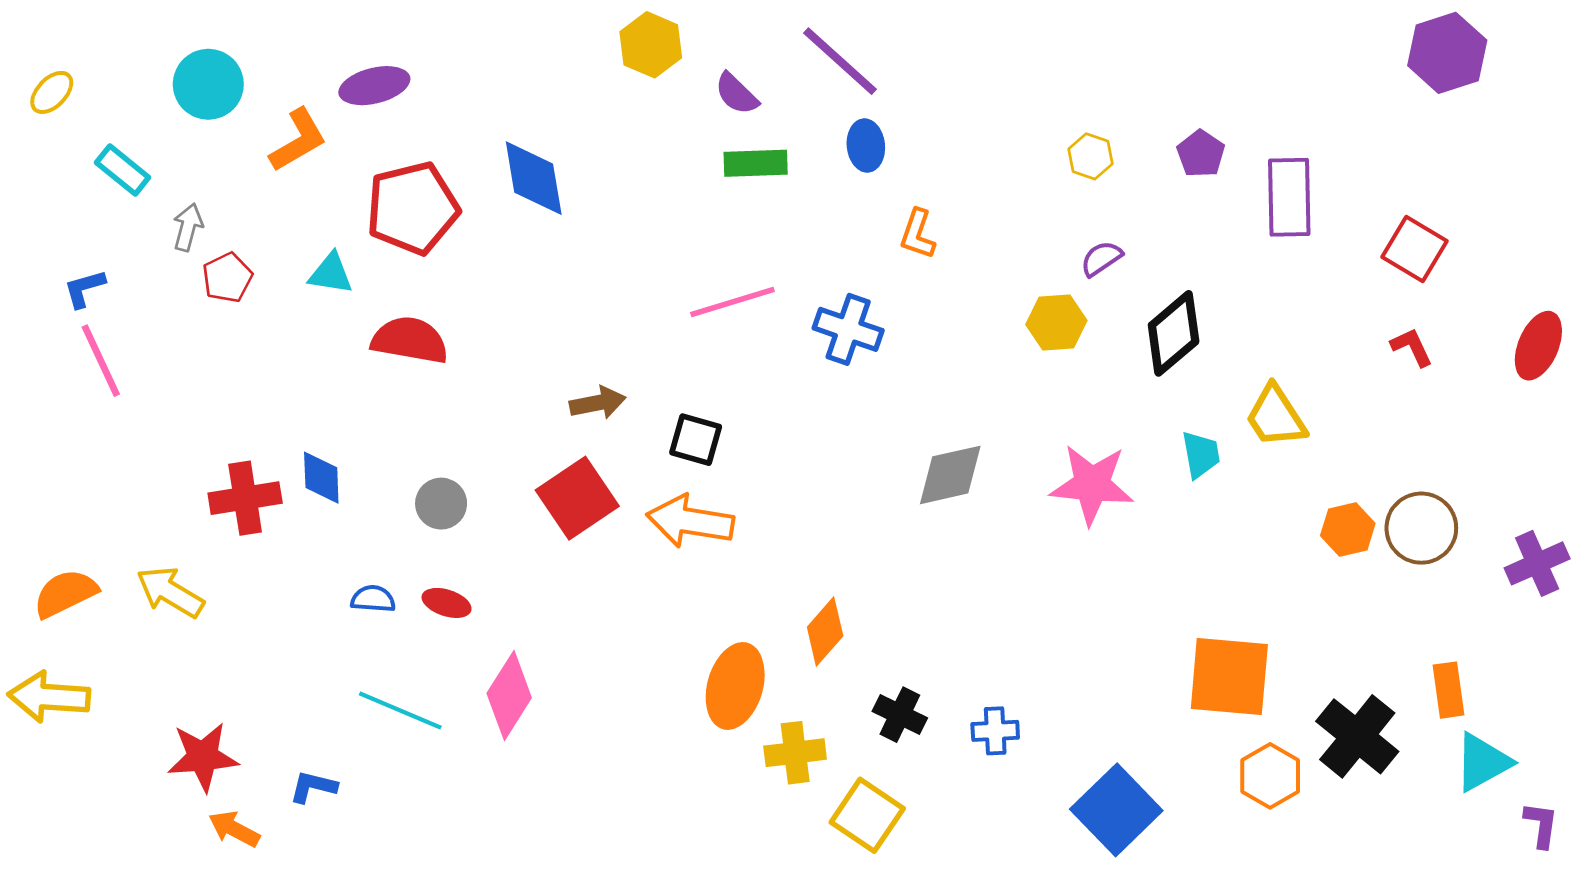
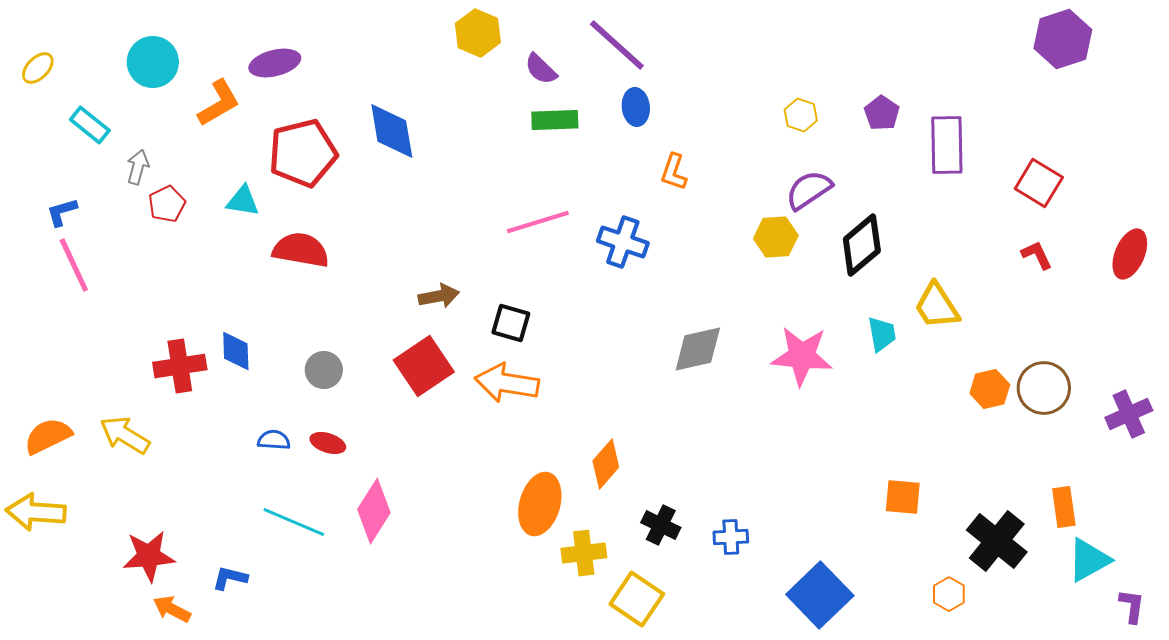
purple semicircle: (1101, 259) -> (809, 190), size x1.5
orange square: (1229, 676) -> (903, 497), size x0.6
orange hexagon: (1270, 776) -> (949, 594), moved, size x0.7

